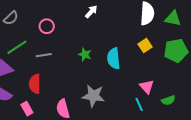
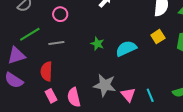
cyan semicircle: (114, 58) -> (126, 49), turned 70
pink triangle: (147, 87) -> (128, 95), moved
pink rectangle: (27, 109) -> (51, 96), moved

